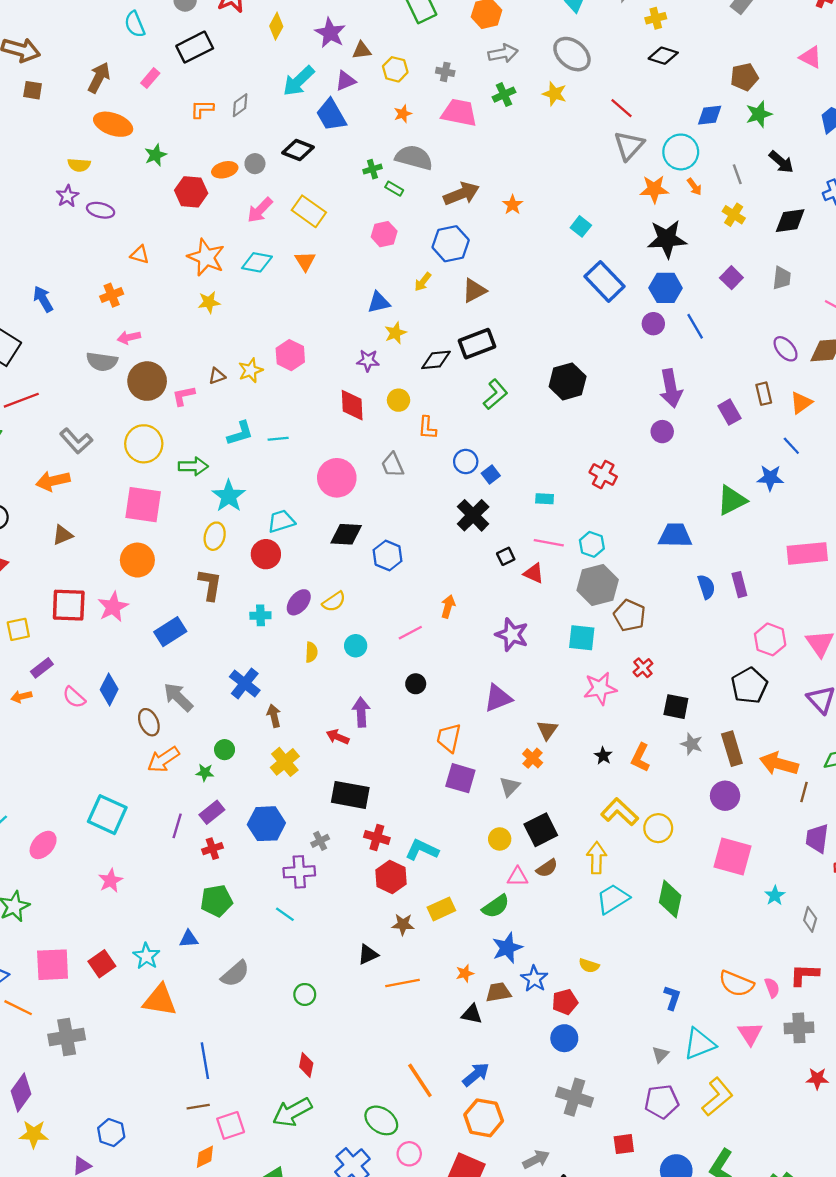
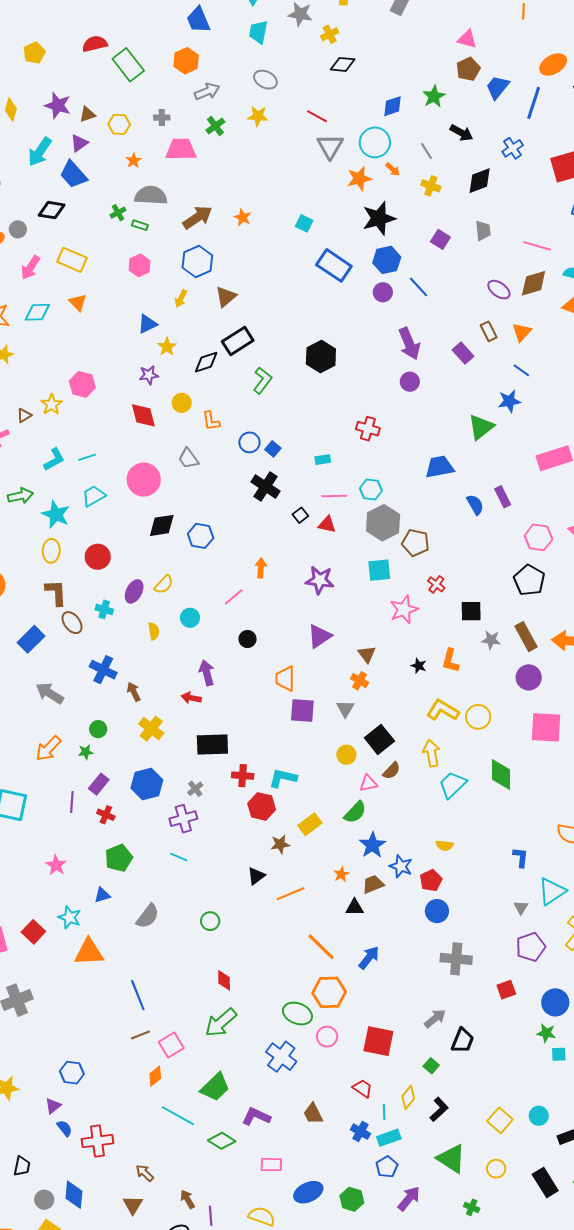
gray ellipse: (572, 54) -> (265, 80), size x0.7
brown pentagon: (744, 77) -> (468, 69), moved
cyan trapezoid: (281, 521) -> (94, 496), moved
cyan cross: (260, 615) -> (104, 609), turned 30
brown ellipse: (149, 722) -> (72, 623), moved
red cross: (212, 849) -> (106, 815), turned -36
pink star: (111, 881) -> (56, 865), moved
orange line: (420, 1080) -> (321, 947), moved
orange hexagon: (484, 1118) -> (329, 992), moved

